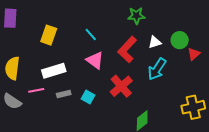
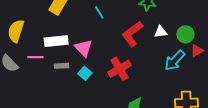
pink triangle: (95, 60) -> (84, 48), moved
cyan arrow: (157, 69) -> (175, 60), moved

